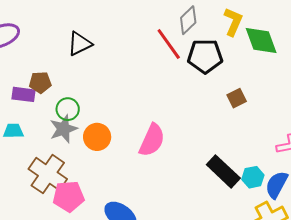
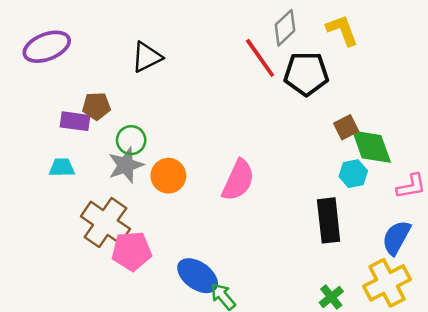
yellow L-shape: (233, 22) -> (342, 30), turned -44
green diamond: (261, 40) -> (372, 147), moved
black rectangle: (223, 171) -> (329, 220), turned 40
cyan hexagon: (253, 177) -> (353, 174), moved

